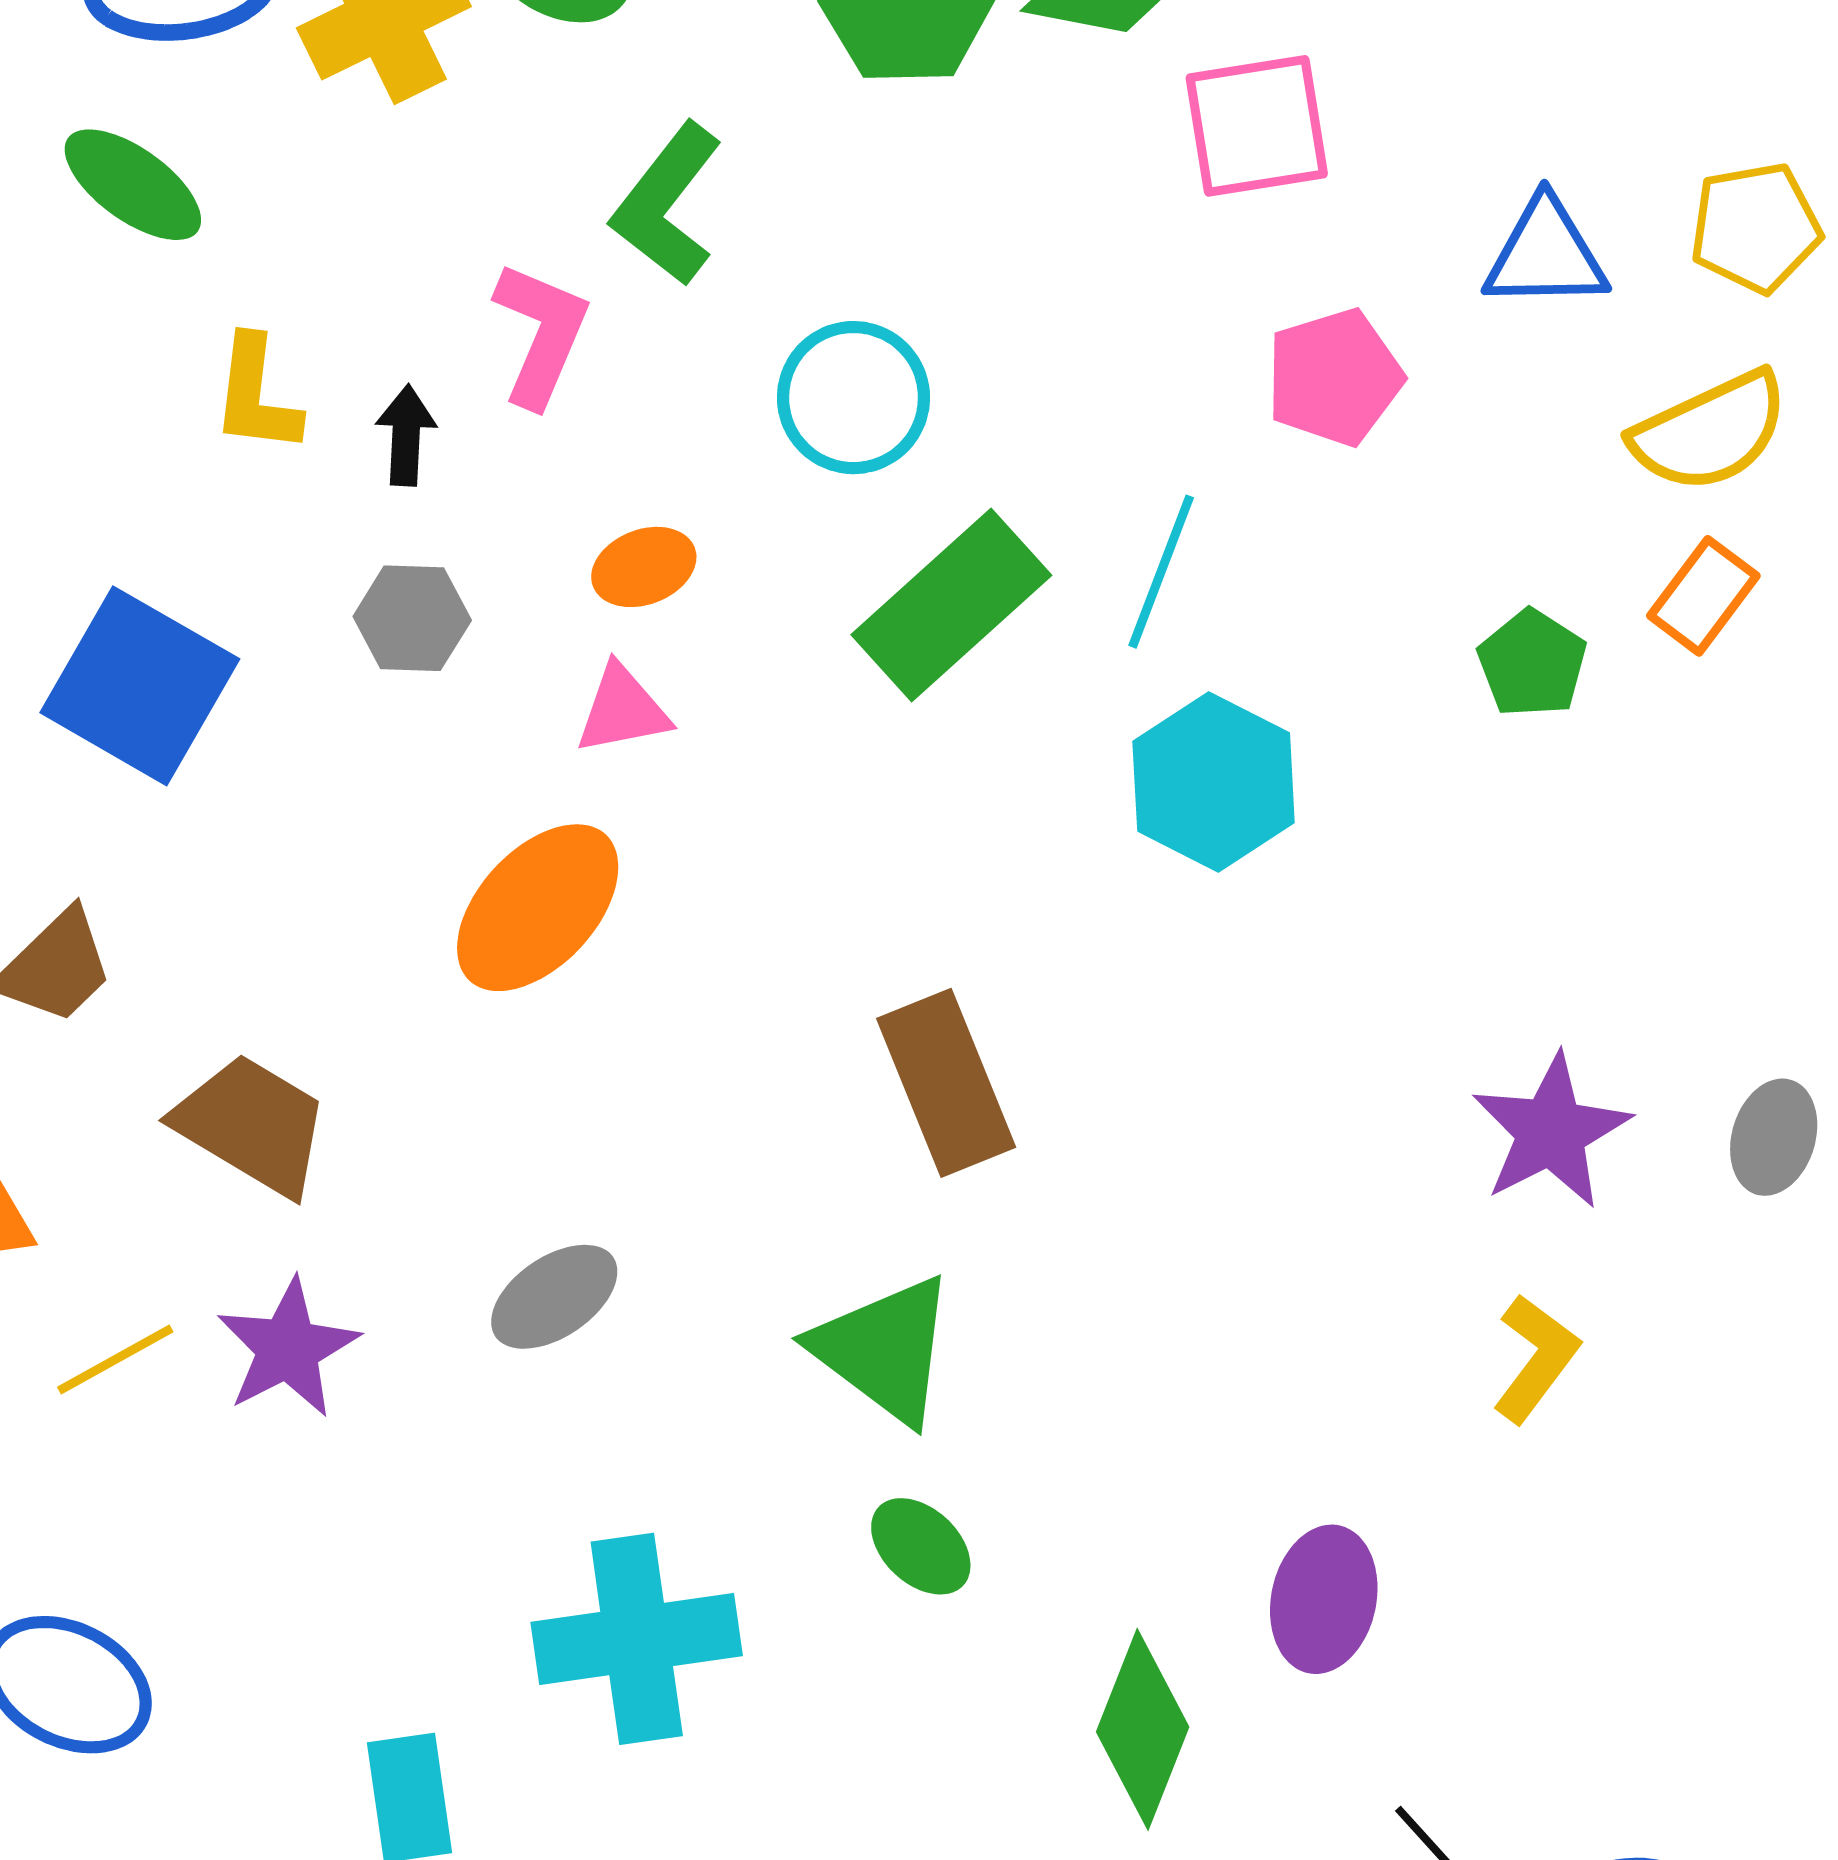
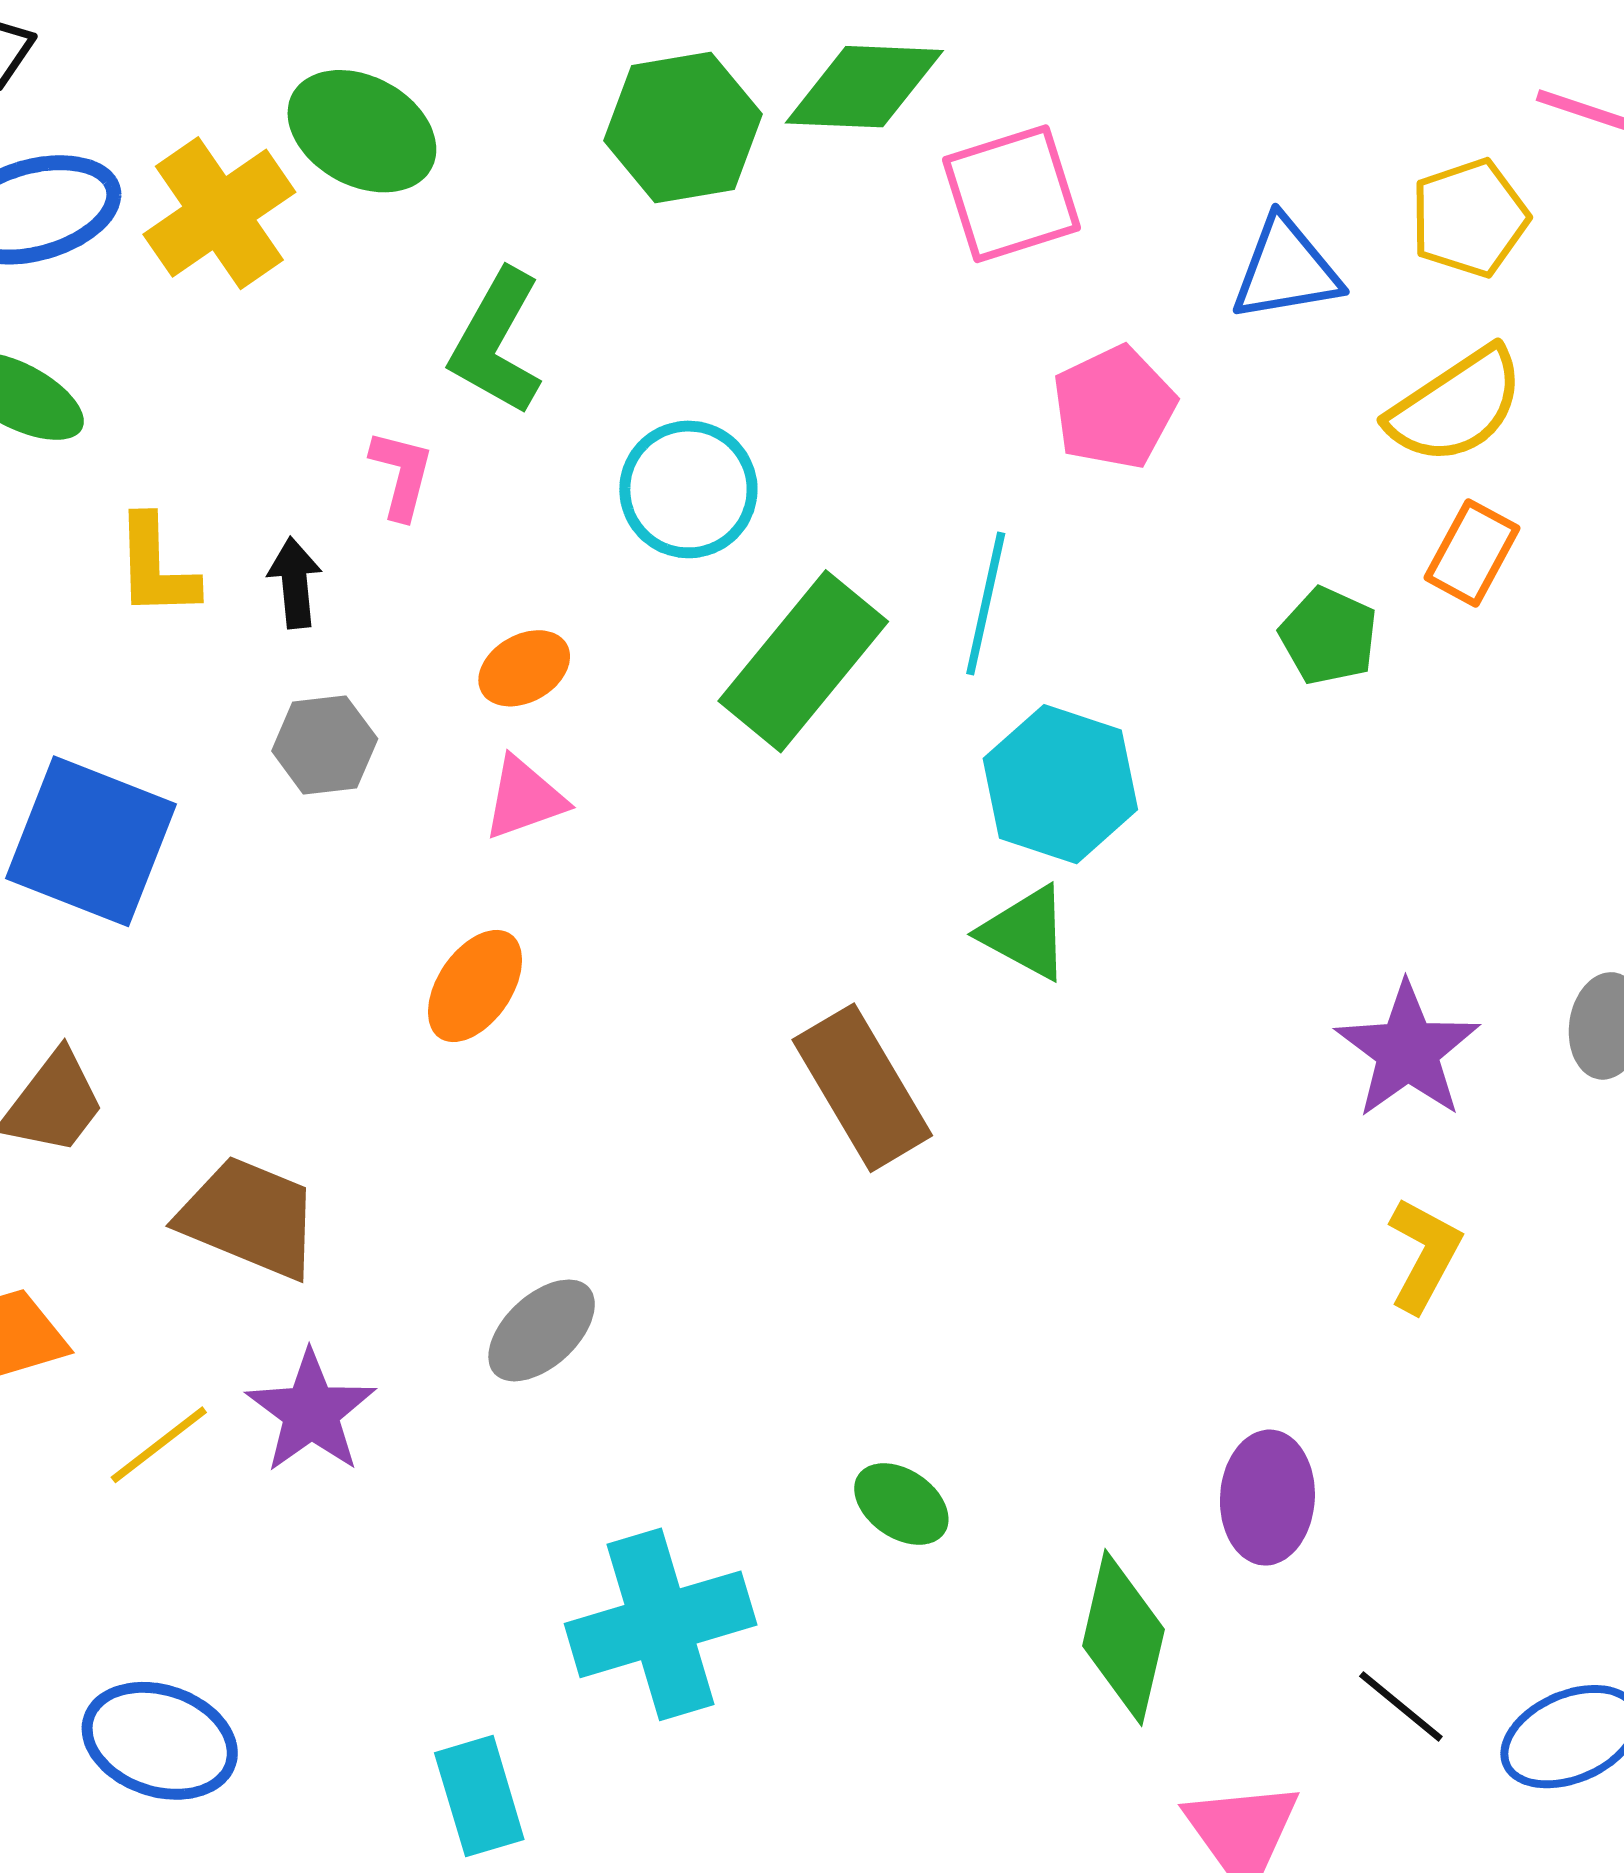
pink L-shape: (541, 334) -> (402, 474), size x0.7
orange ellipse: (538, 908) -> (475, 986), size x0.7
green triangle: (884, 1350) -> (1025, 933), moved, size x0.7

